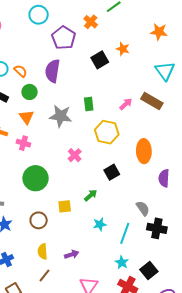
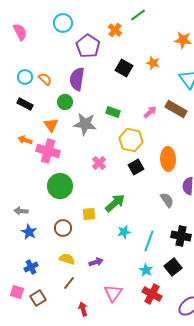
orange star: (123, 49) -> (153, 63), moved
black square: (100, 60) -> (124, 68), turned -30
green circle: (29, 92) -> (65, 102), moved
green rectangle: (89, 104) -> (113, 112), turned -64
pink cross: (23, 143) -> (48, 151), size x1.6
black square: (112, 172) -> (136, 167), moved
green arrow: (91, 195) -> (115, 203), size x1.5
gray semicircle: (143, 208) -> (167, 200), moved
yellow semicircle: (43, 251) -> (67, 259), turned 112
black square: (149, 271) -> (173, 267), moved

